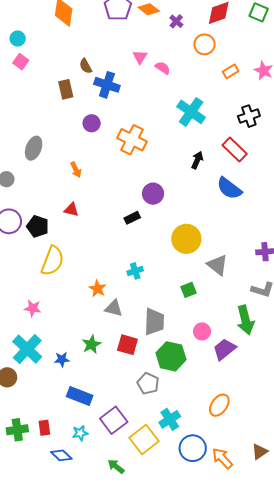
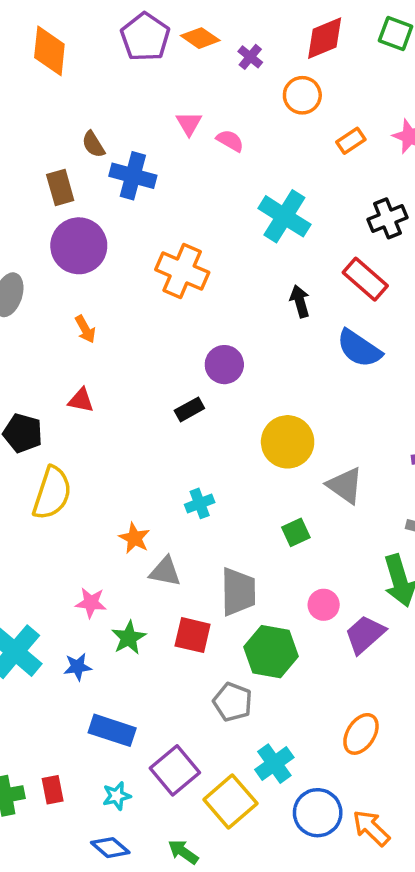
purple circle: (92, 123) -> (79, 246), moved, size x1.8
black arrow: (197, 160) -> (300, 301), turned -36
pink star: (33, 308) -> (91, 603), moved
blue diamond: (61, 455) -> (110, 848), moved

